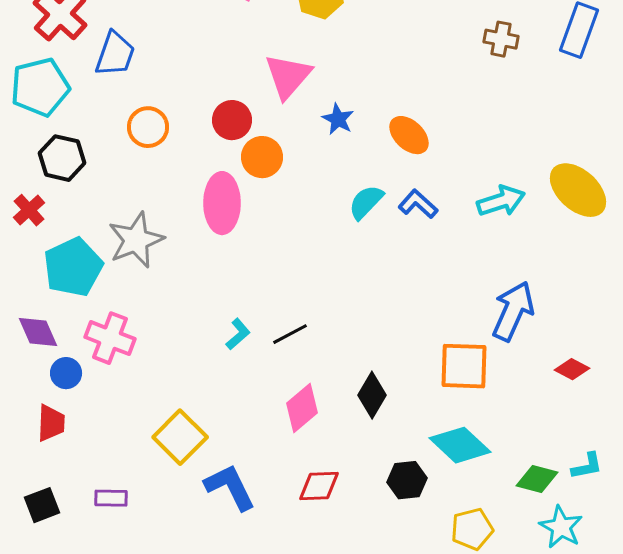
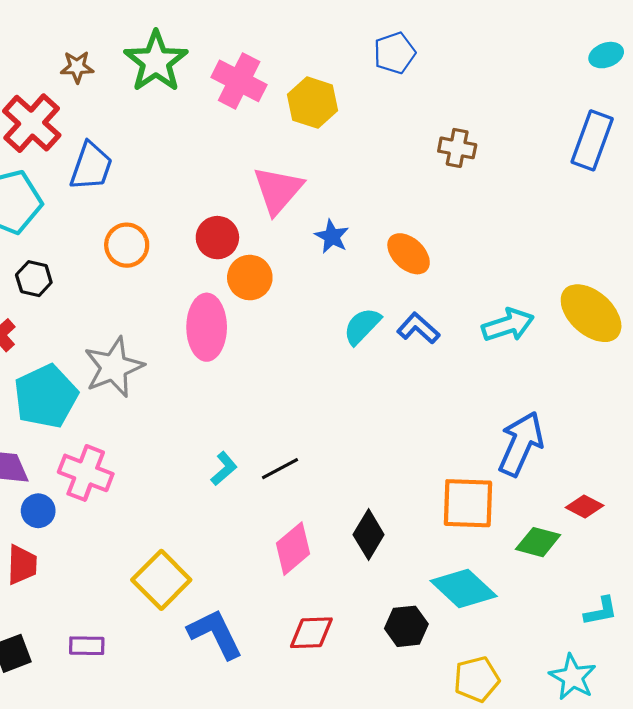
brown cross: (501, 39) -> (457, 148), moved
black hexagon: (62, 158) -> (34, 279), size x0.7
green diamond: (537, 479) -> (538, 542), moved

